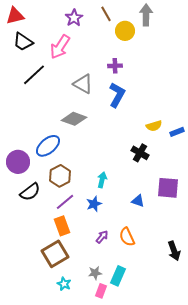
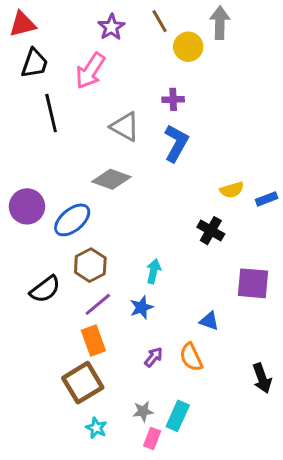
black trapezoid: (23, 42) -> (35, 63), turned -105
black line: (34, 75) -> (51, 113), turned -60
purple circle: (18, 162) -> (27, 206), moved
blue triangle: (138, 201) -> (209, 321), moved

